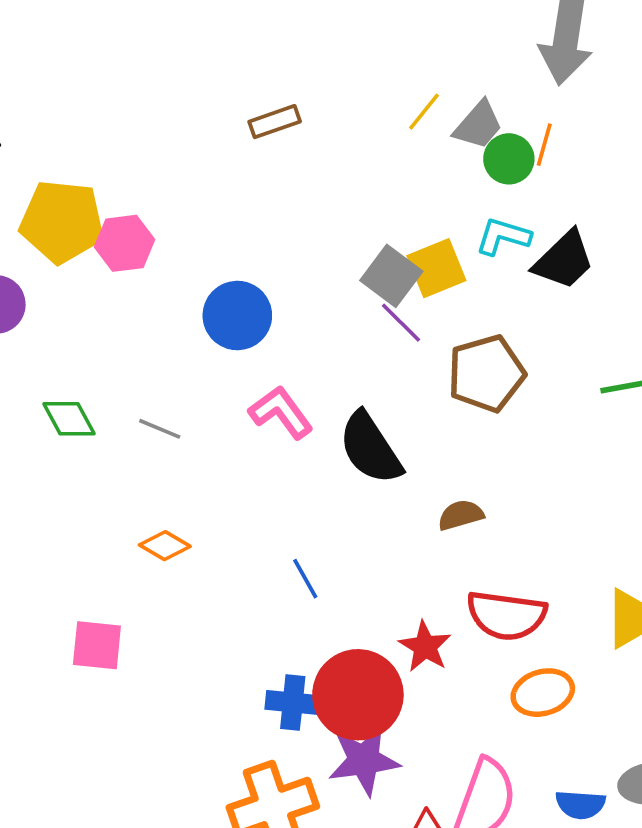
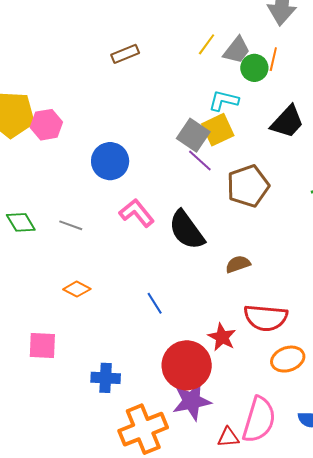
cyan L-shape: (503, 236) -> (224, 101), moved
blue cross: (293, 703) -> (106, 378), moved

